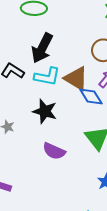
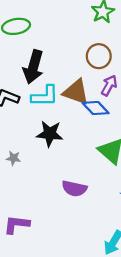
purple semicircle: (54, 151) -> (74, 189), moved

